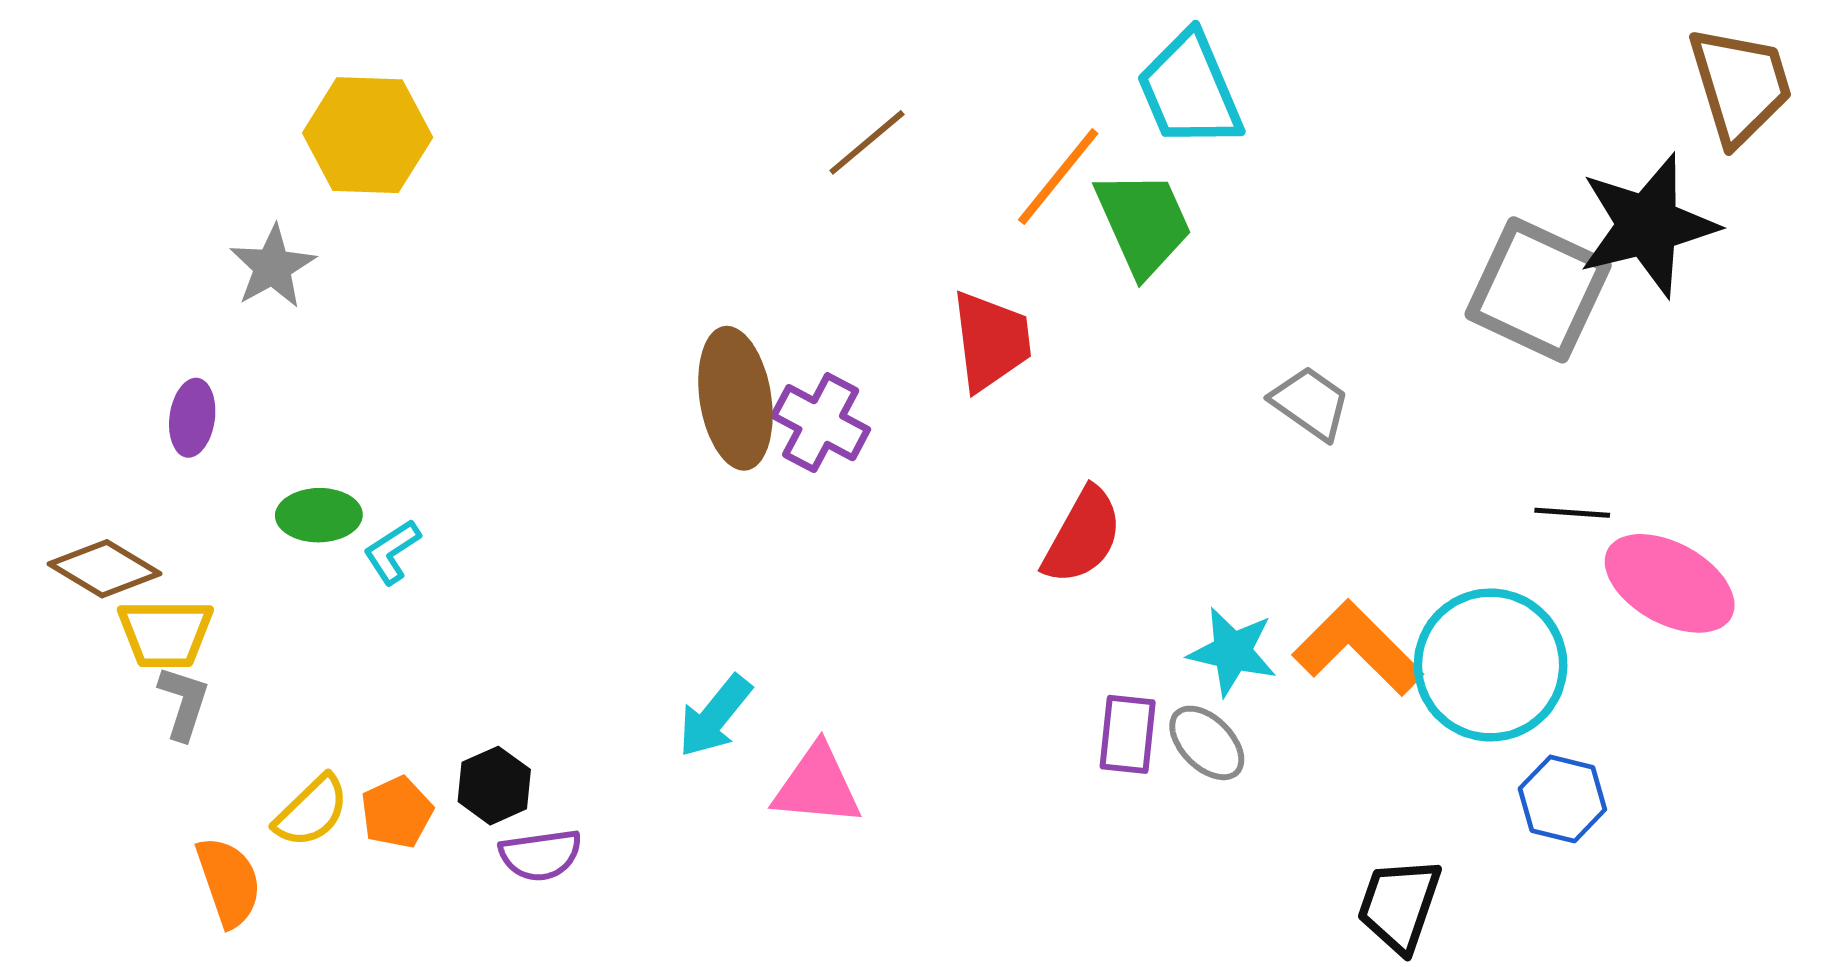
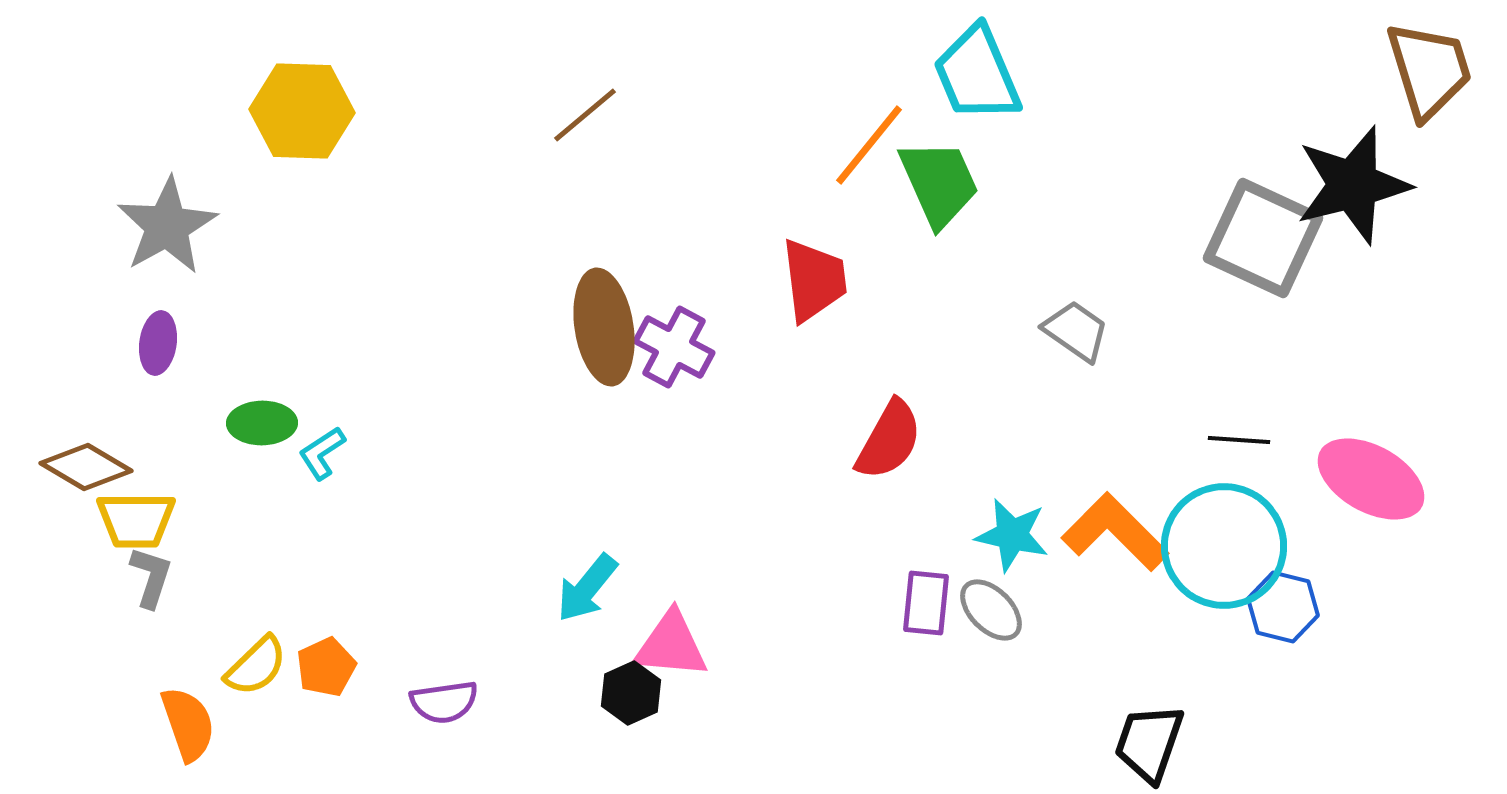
brown line: (867, 142) -> (585, 115), moved
gray star: (273, 267) -> (167, 226), moved, size x1.4
black line: (1572, 513) -> (1239, 440), moved
black hexagon: (494, 786) -> (631, 693), moved
blue hexagon: (1562, 799) -> (1283, 607), moved

